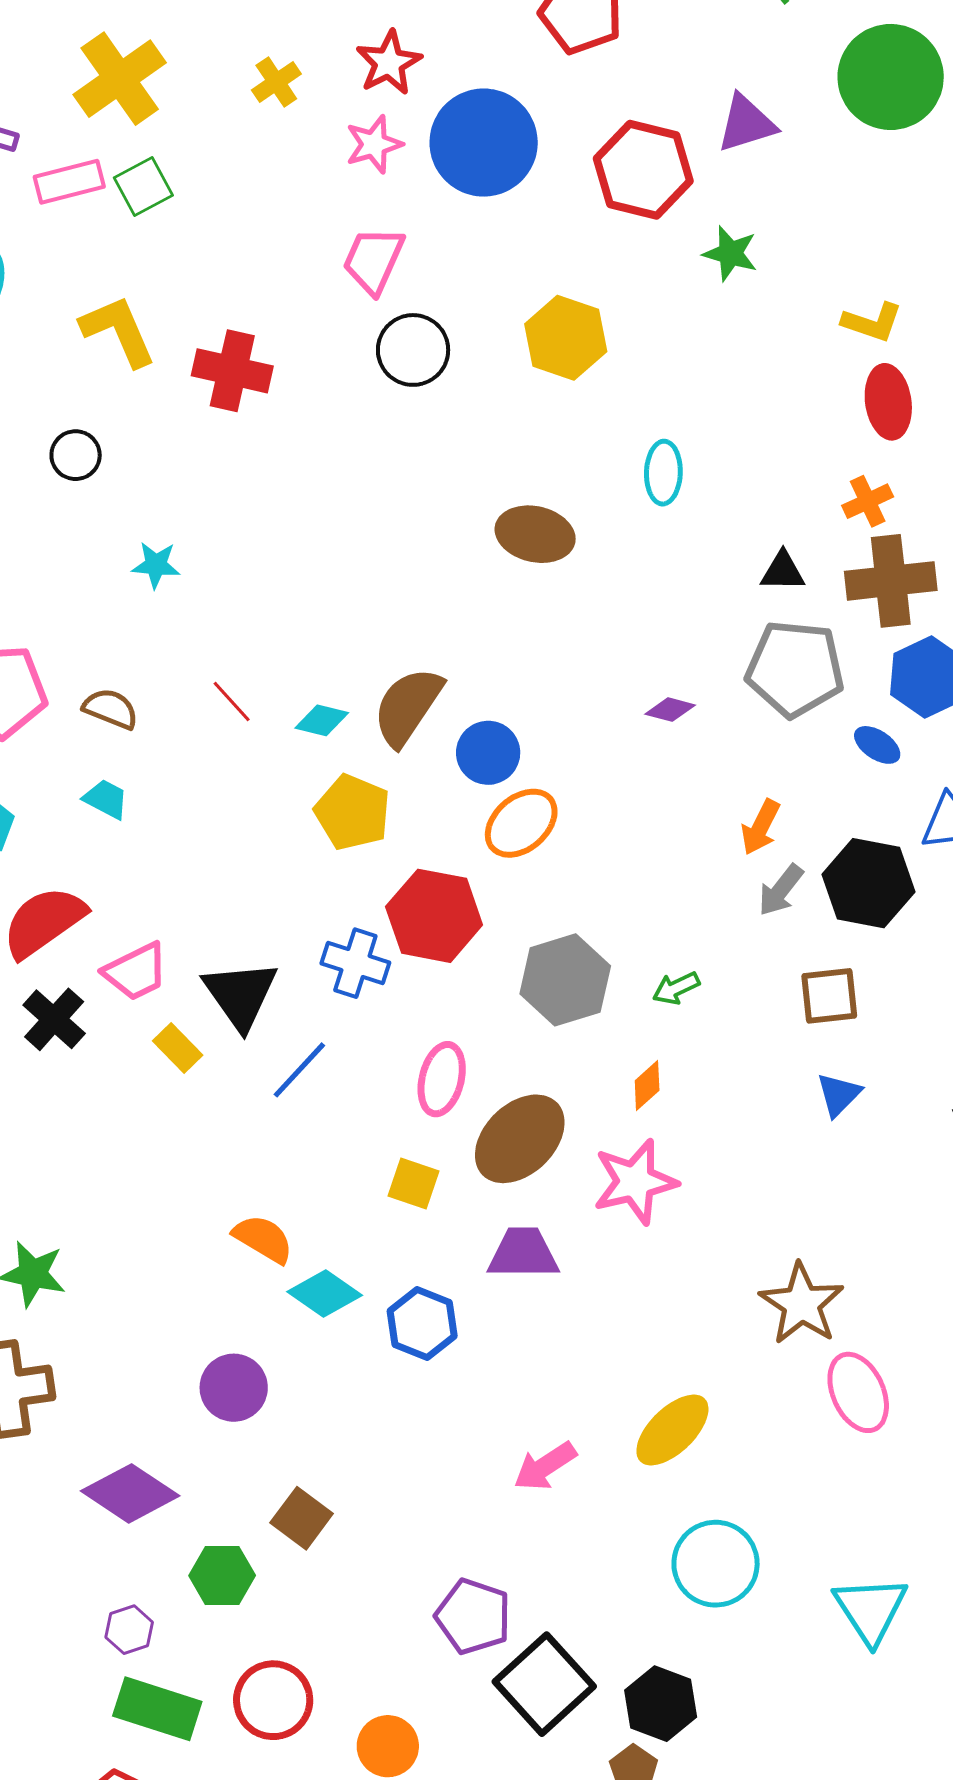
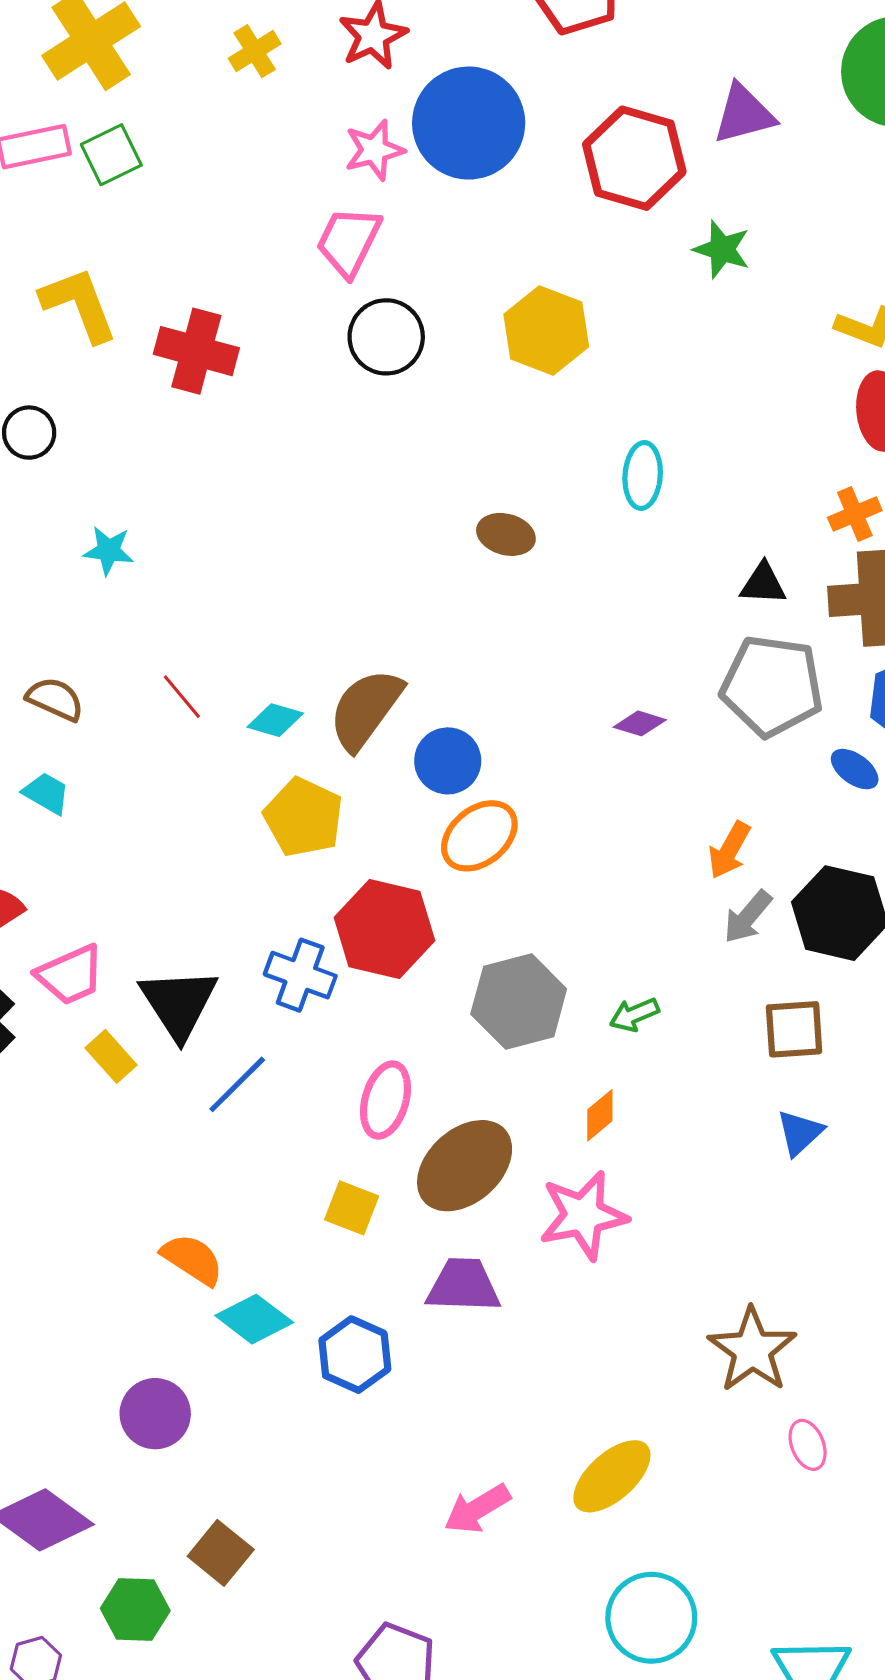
pink star: (374, 144) -> (374, 150), moved
brown ellipse: (535, 534) -> (506, 534), size x0.7
pink ellipse: (858, 1392) -> (808, 1445), size x0.6

